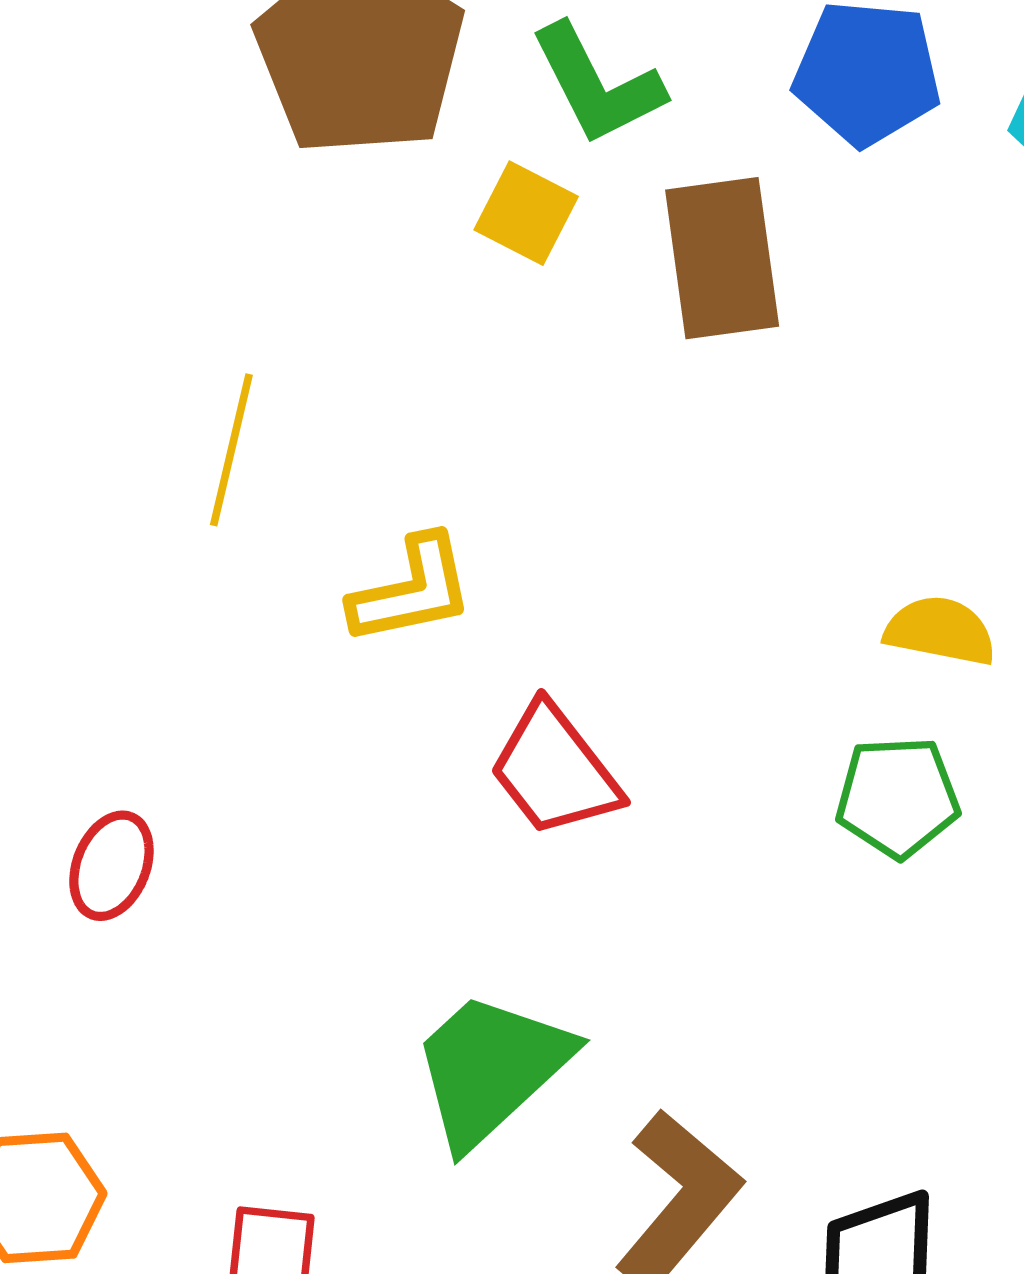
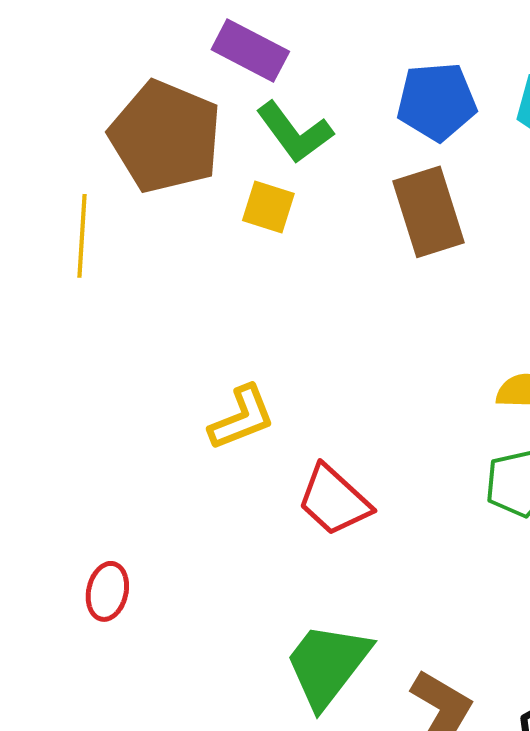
brown rectangle: (722, 258) -> (429, 212), moved
yellow line: (231, 450) -> (82, 236), moved

